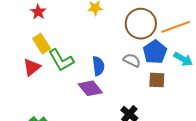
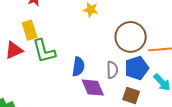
gray semicircle: (132, 60) -> (112, 70), turned 48
purple diamond: (90, 88) -> (93, 88), moved

